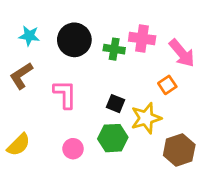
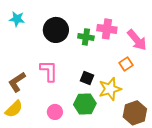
cyan star: (29, 36) -> (17, 19), moved
brown L-shape: (21, 76) -> (17, 82), moved

